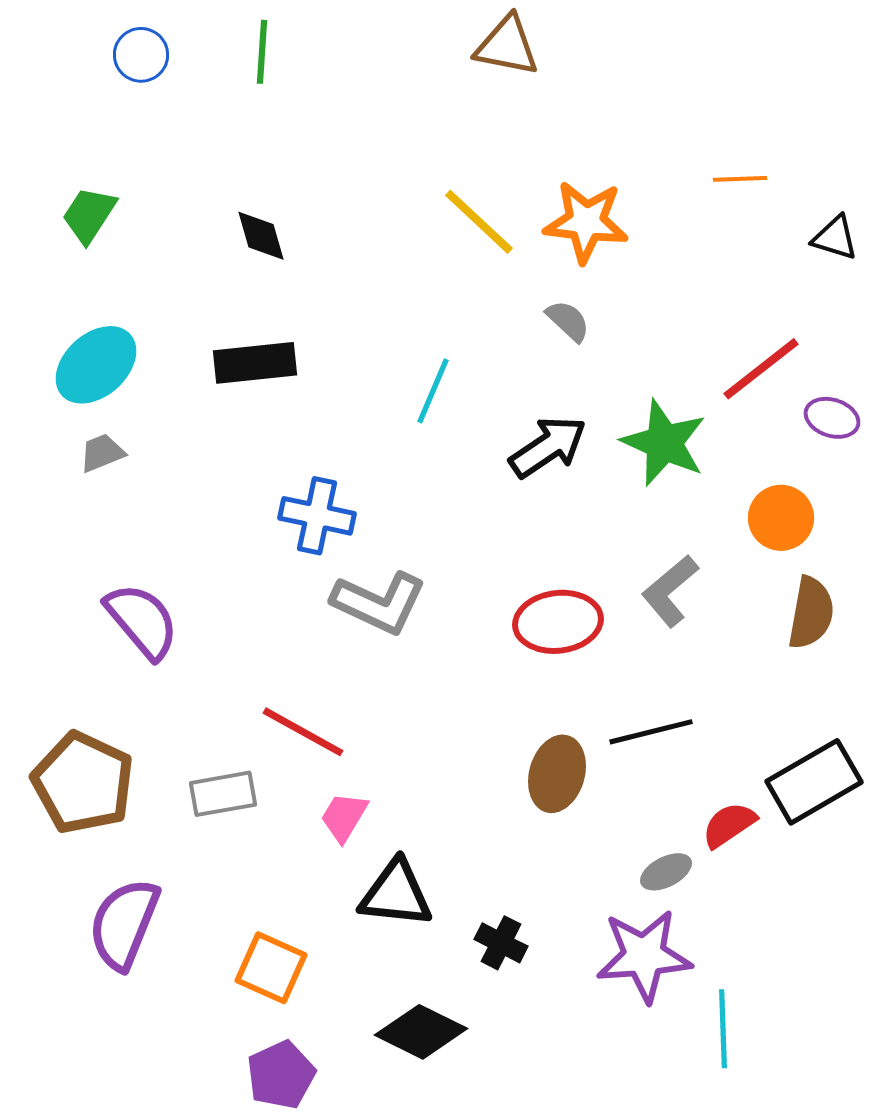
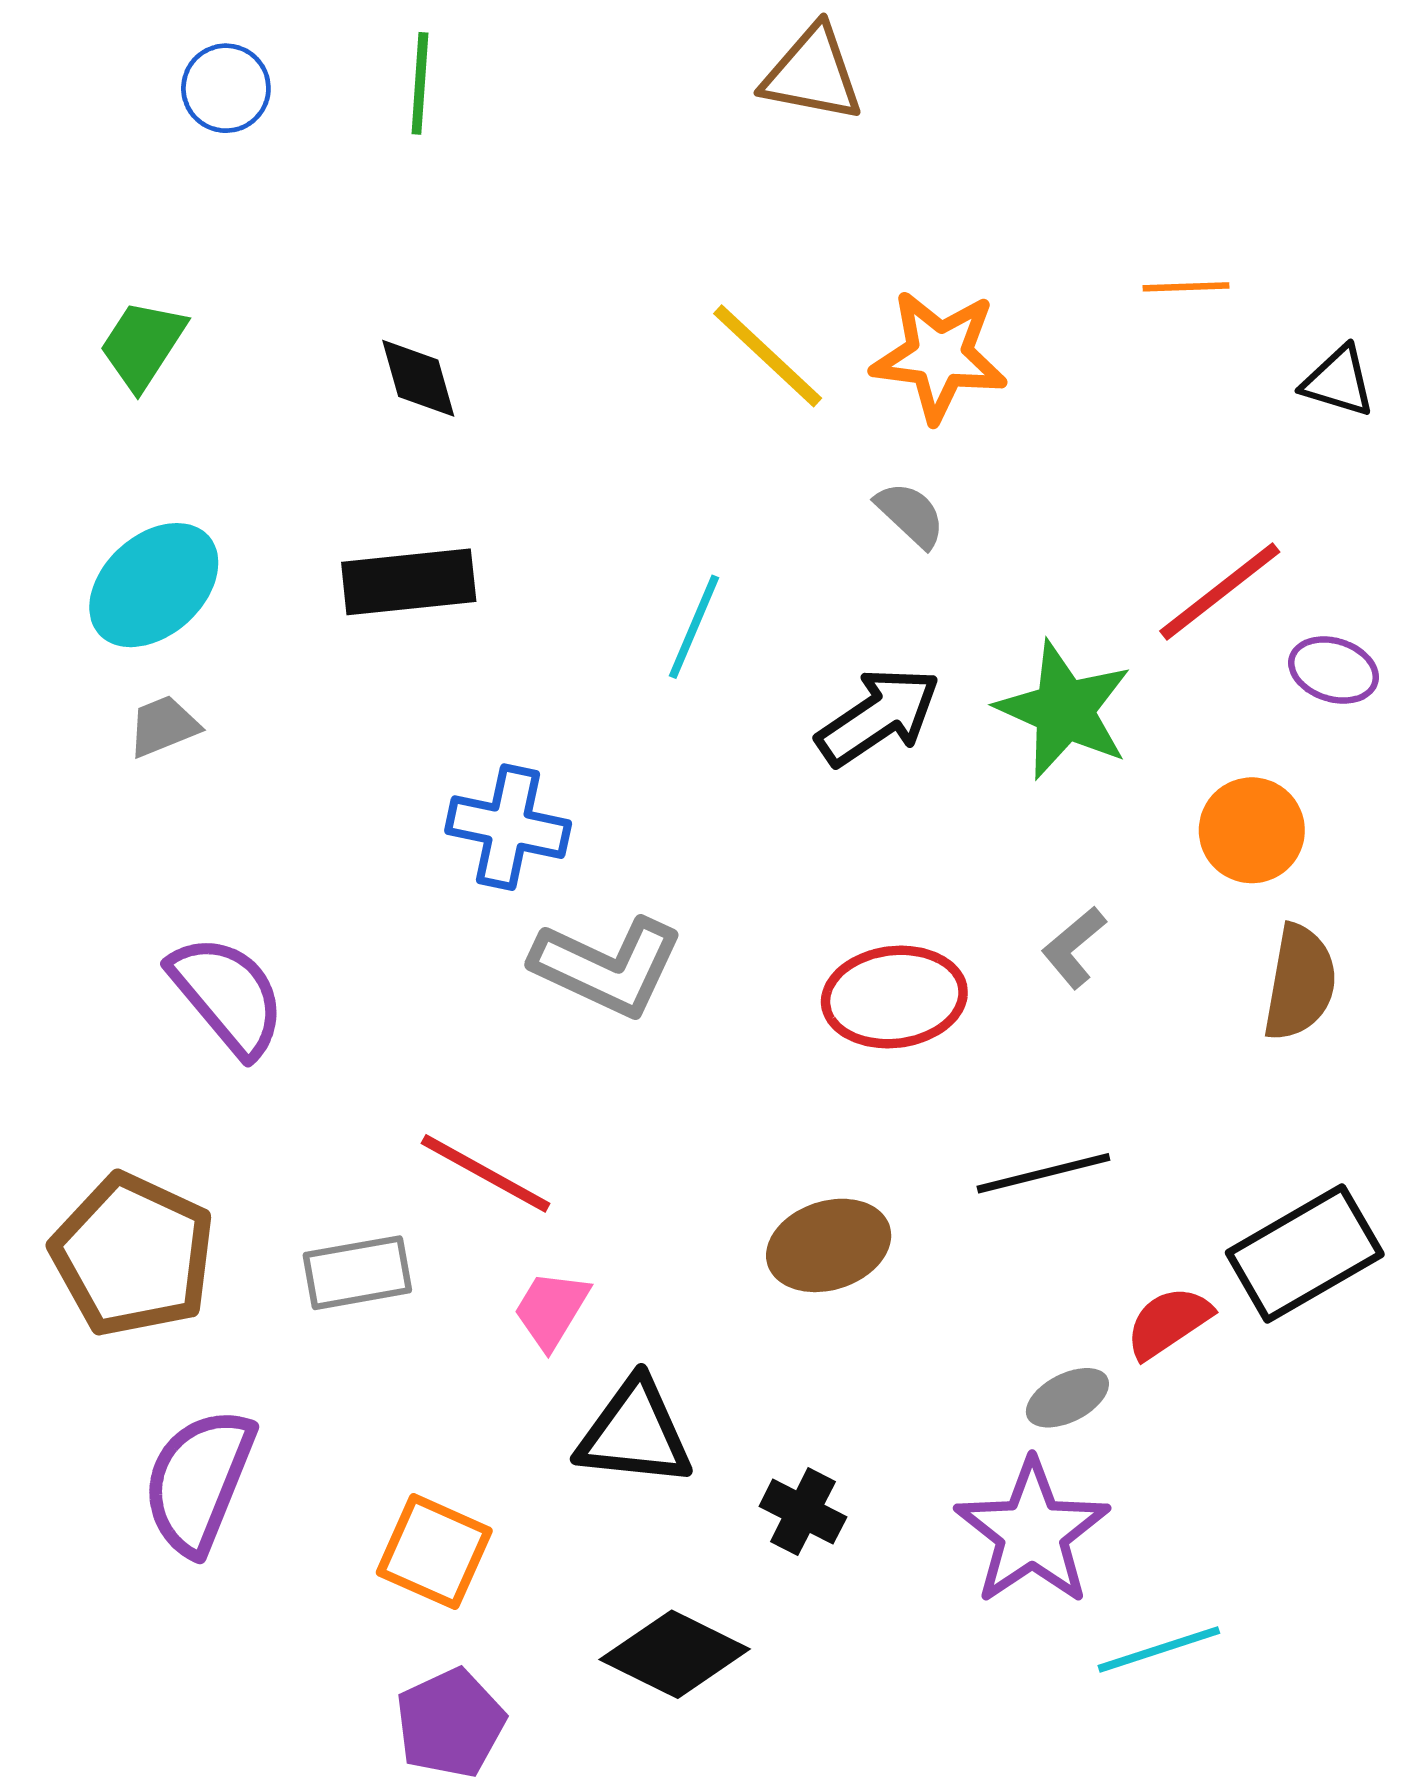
gray L-shape: (670, 591) -> (1074, 947), size x0.7
brown ellipse: (557, 774) -> (829, 1245), moved, turned 56
purple star: (644, 956) -> (1032, 1532), turned -30
cyan line: (723, 1029) -> (1159, 1649), turned 74

